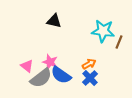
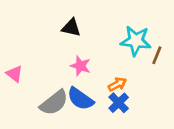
pink star: (50, 62) -> (80, 66), moved
pink triangle: (27, 66) -> (15, 74), moved

